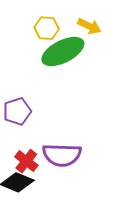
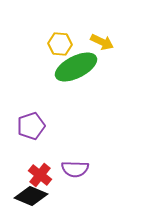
purple semicircle: (62, 155) -> (75, 169), size x0.7

